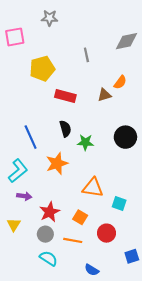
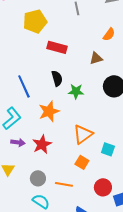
brown triangle: (104, 95) -> (96, 58), moved
orange triangle: (93, 188) -> (83, 134), turned -45
red star: (50, 212) -> (42, 144), moved
orange square: (80, 217) -> (82, 162), moved
red circle: (107, 233) -> (103, 187), moved

